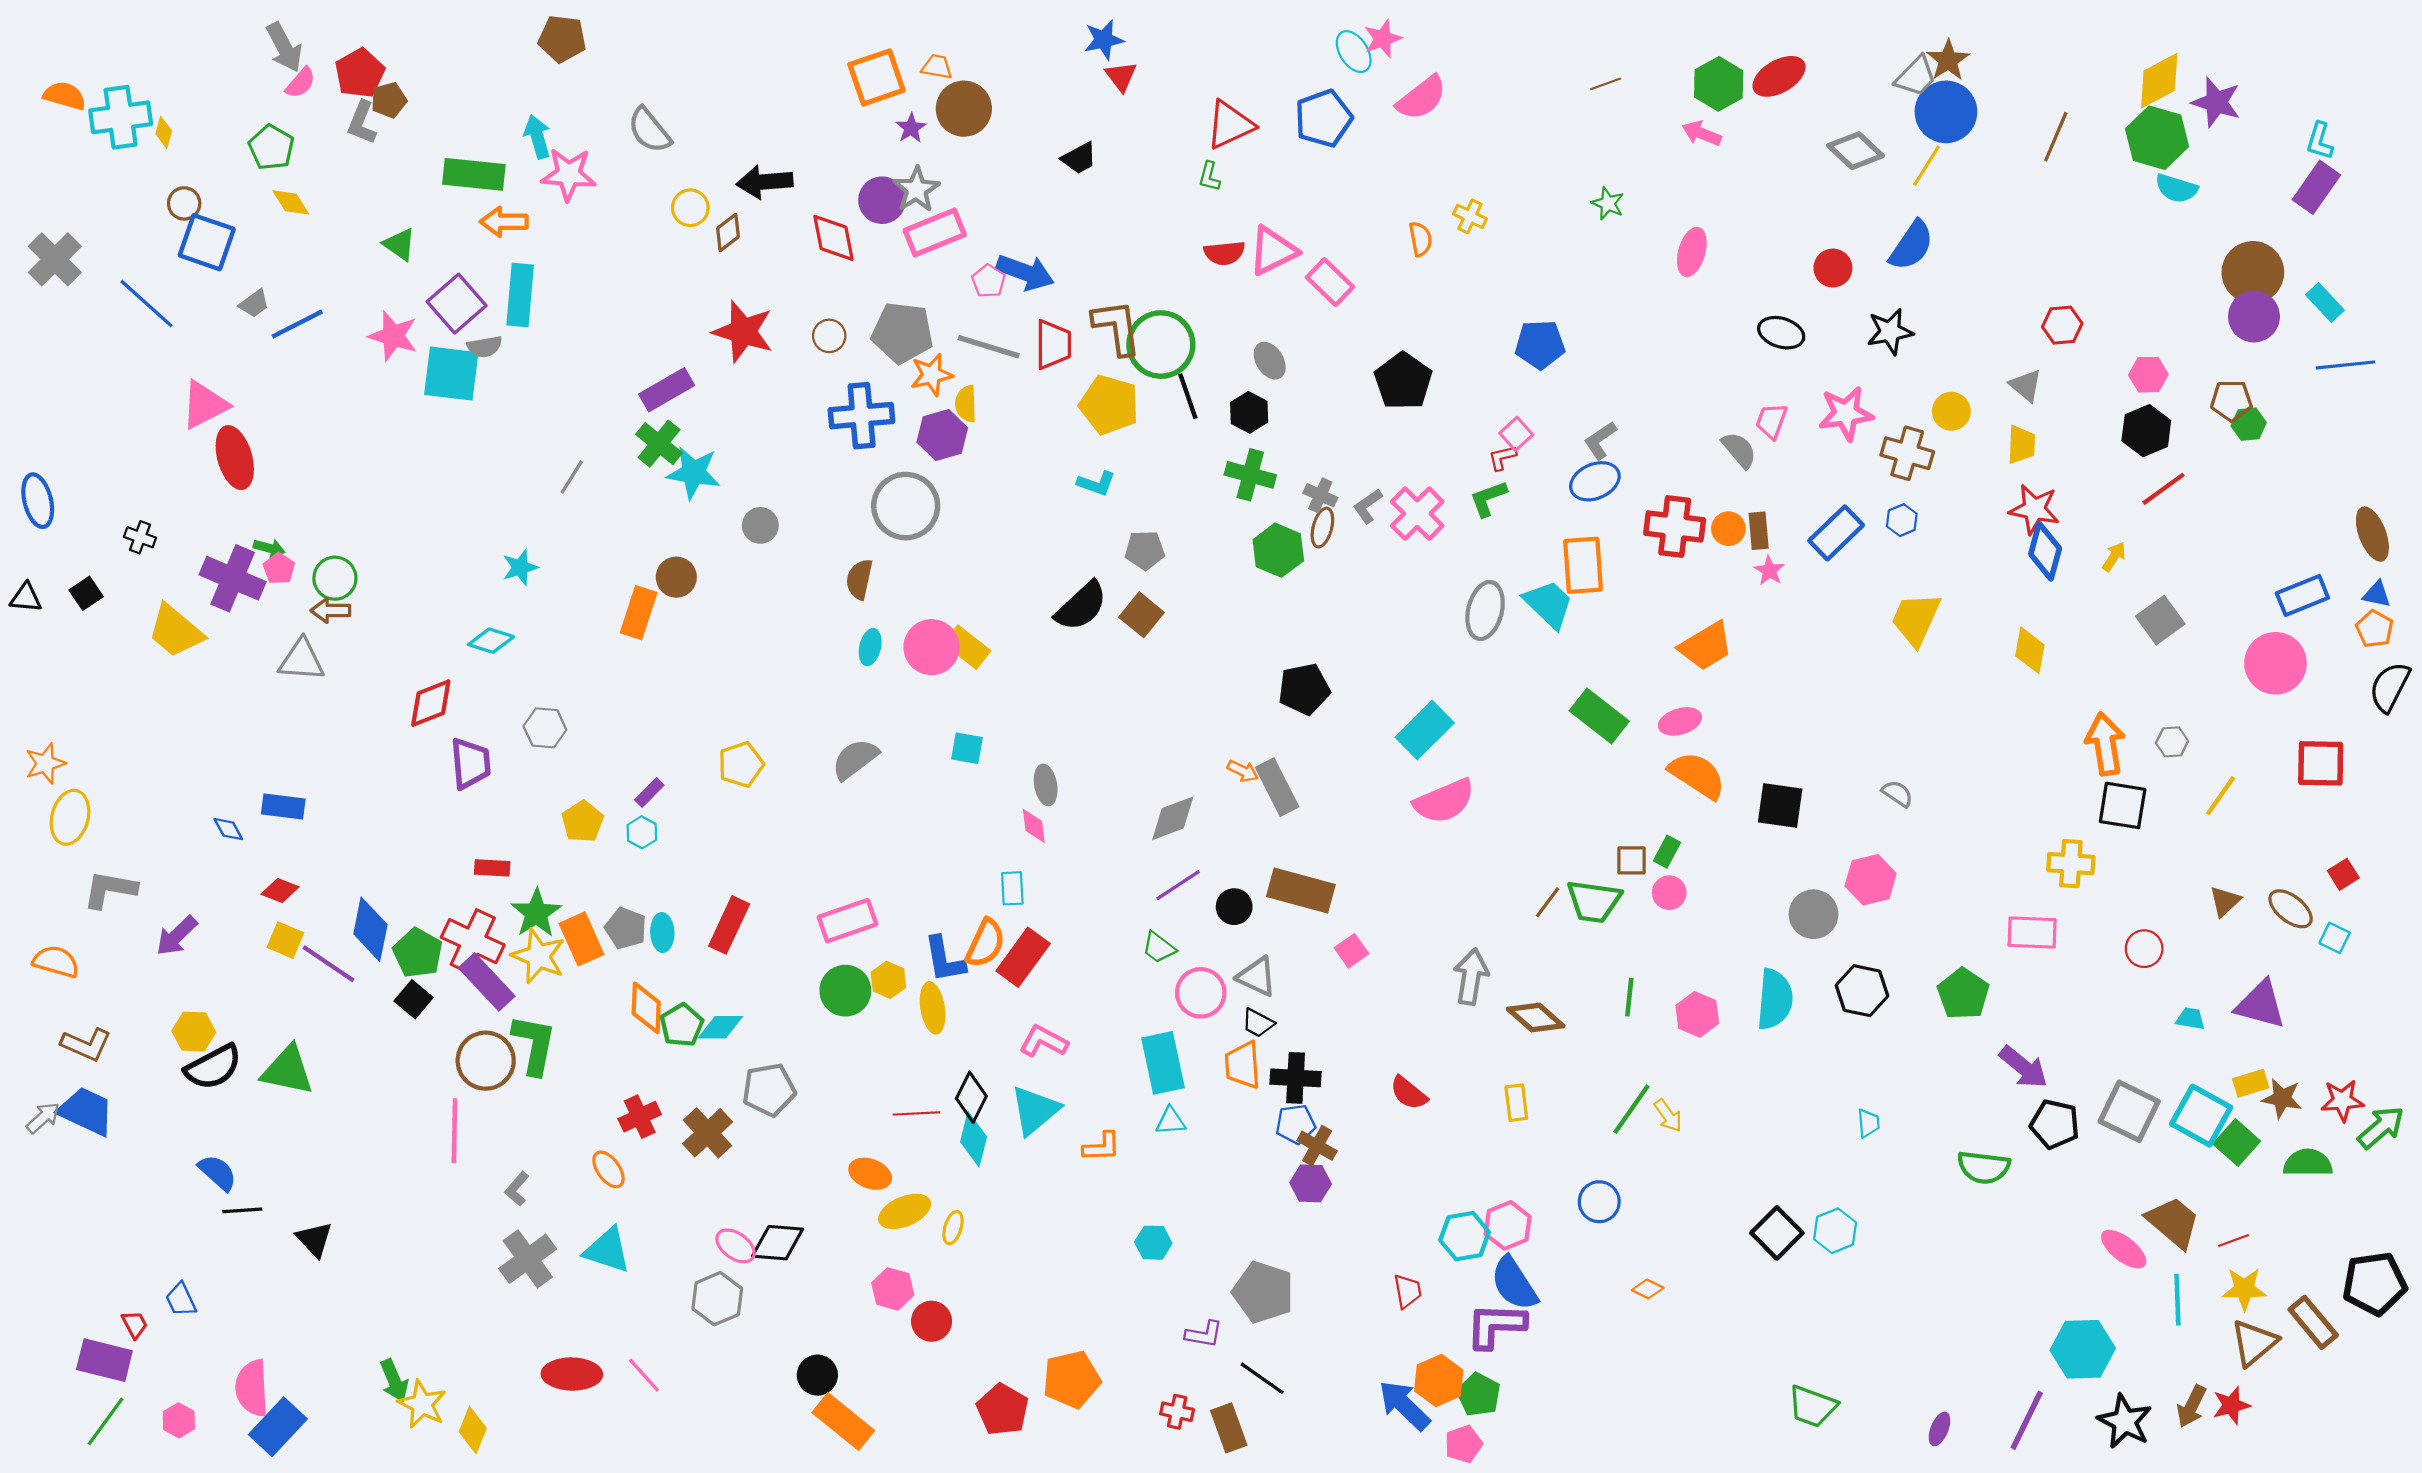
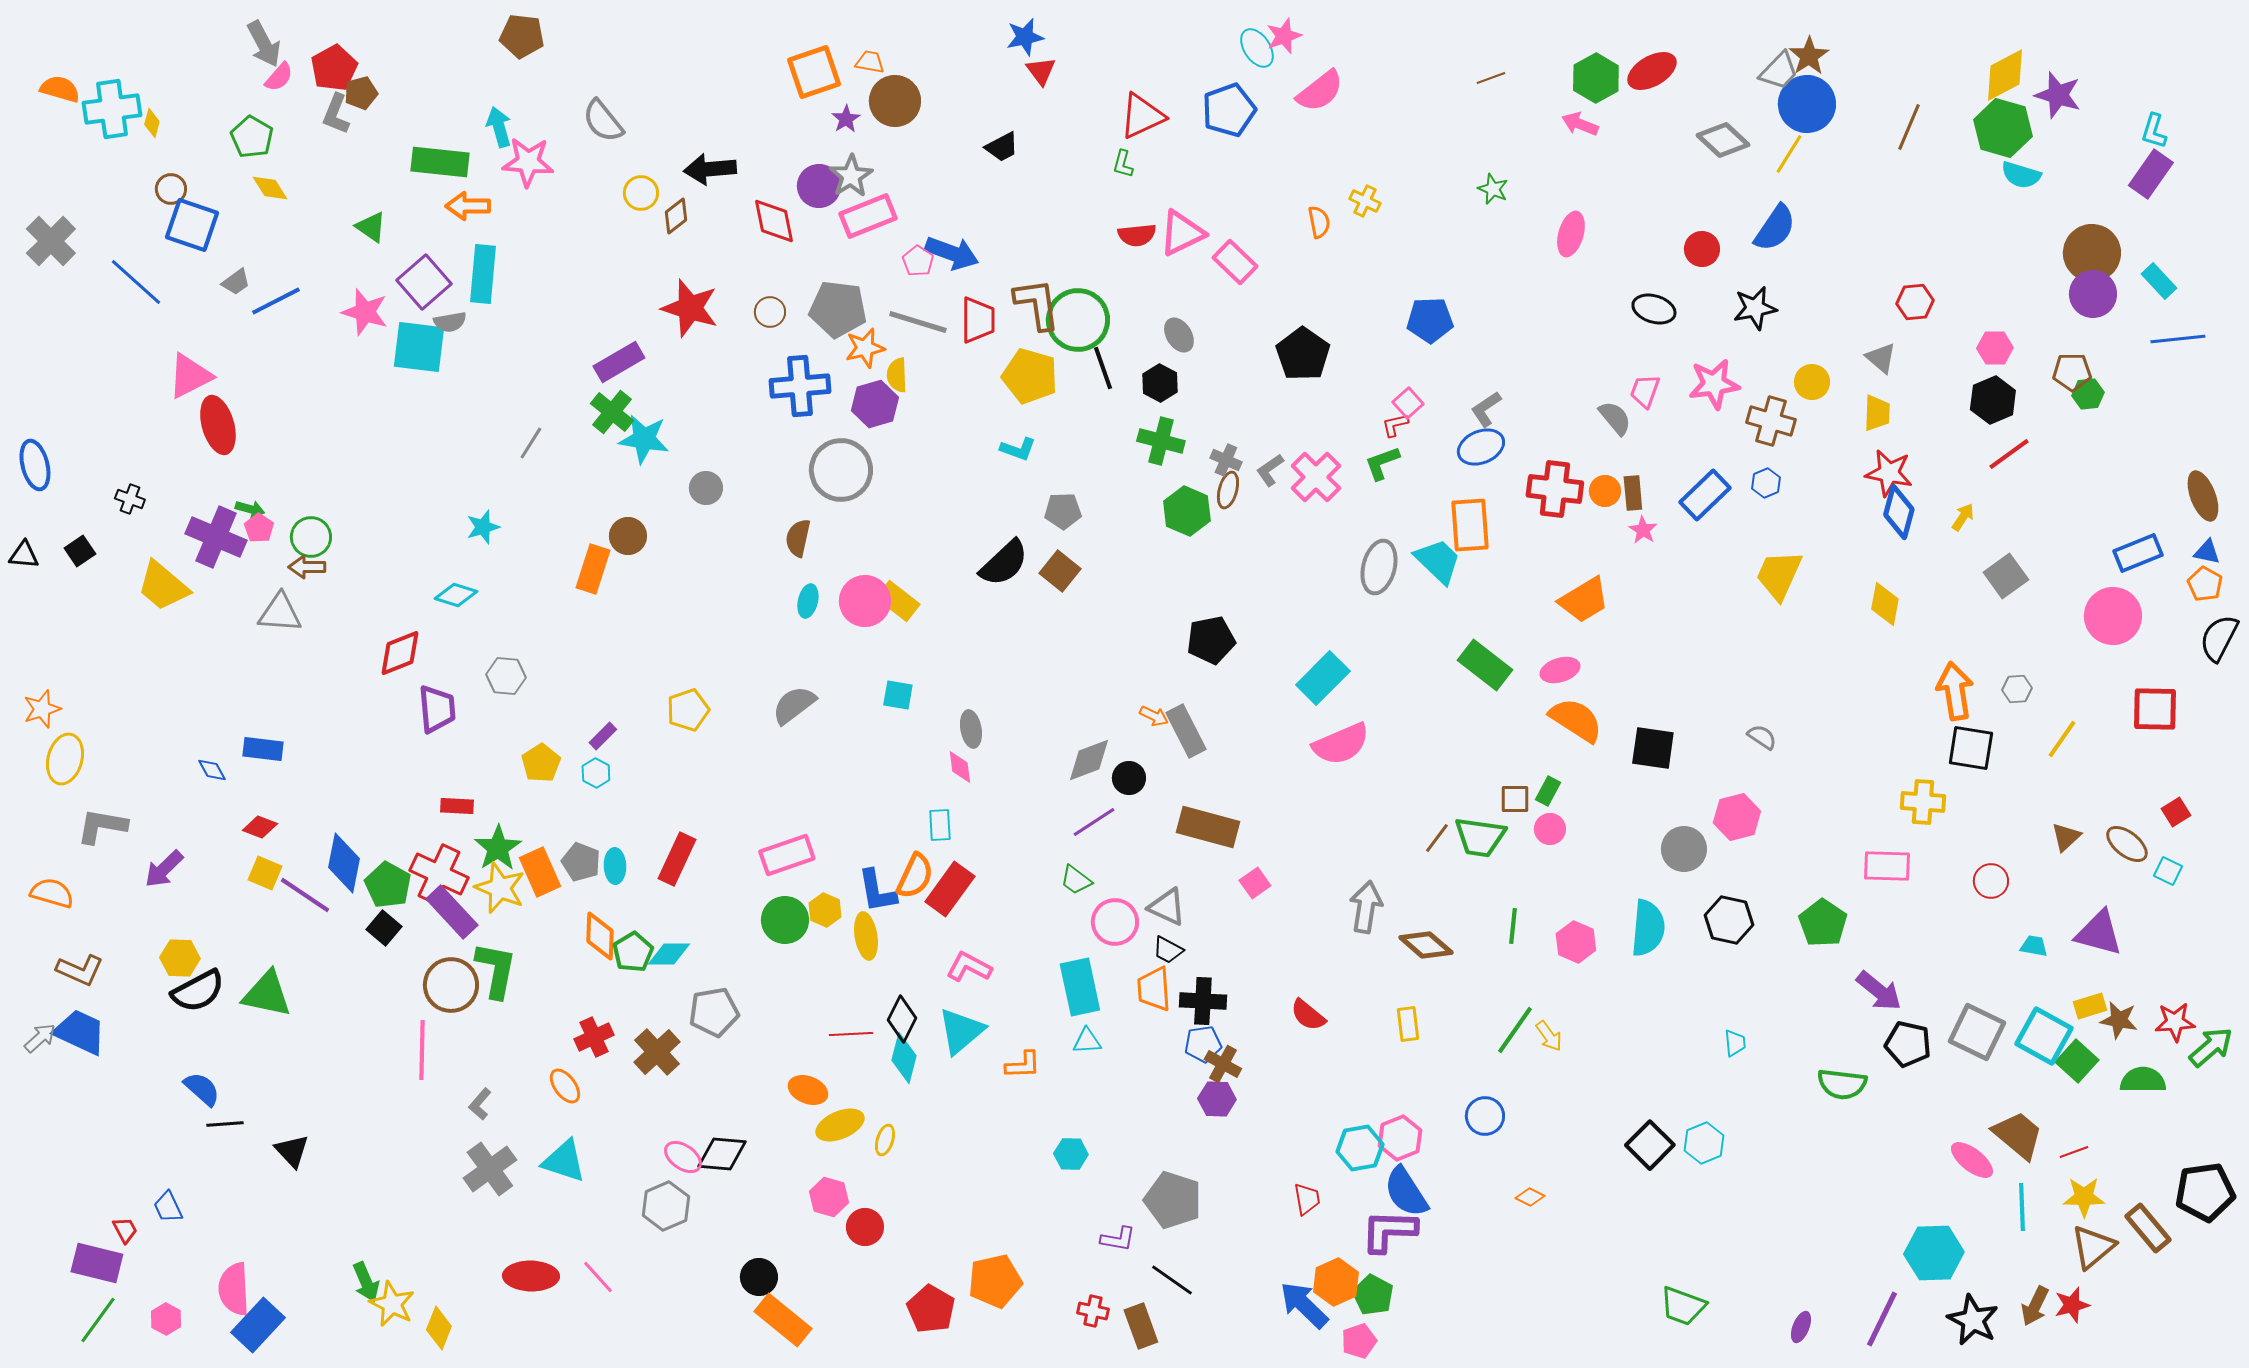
black circle: (1234, 907) -> (1129, 778), moved

